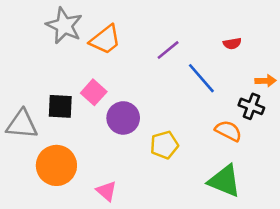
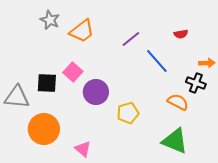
gray star: (64, 26) -> (50, 20), size x0.7

